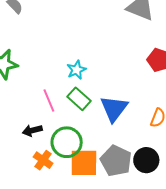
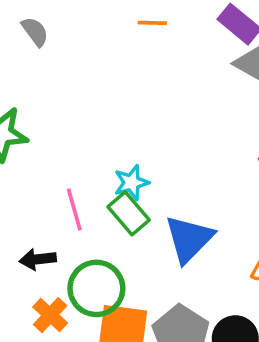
cyan star: (76, 70) -> (131, 183), moved

